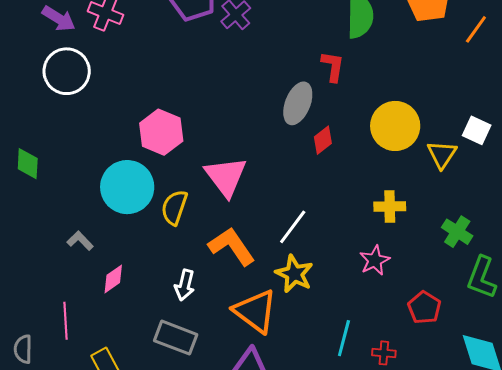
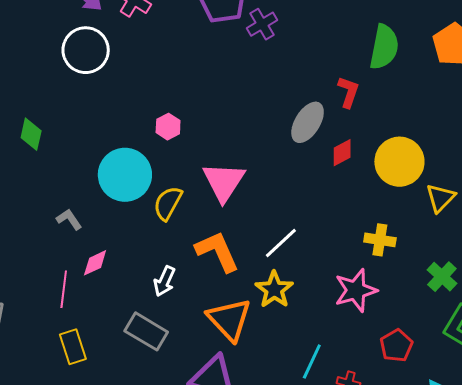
pink hexagon: (161, 132) -> (168, 127), size x0.6
red diamond: (323, 140) -> (342, 153), moved
pink star: (375, 260) -> (356, 290), size x1.4
pink line: (66, 321) -> (64, 289), moved

